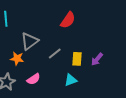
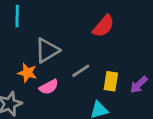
pink semicircle: (34, 79) -> (49, 87), moved

